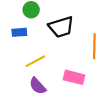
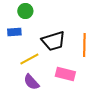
black trapezoid: (61, 27) -> (53, 41), moved

